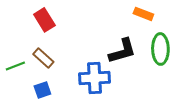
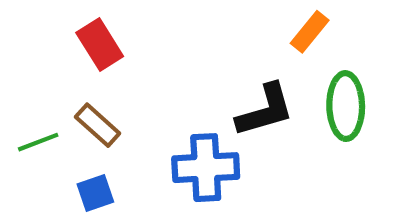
orange rectangle: (143, 14) -> (310, 32), turned -72

